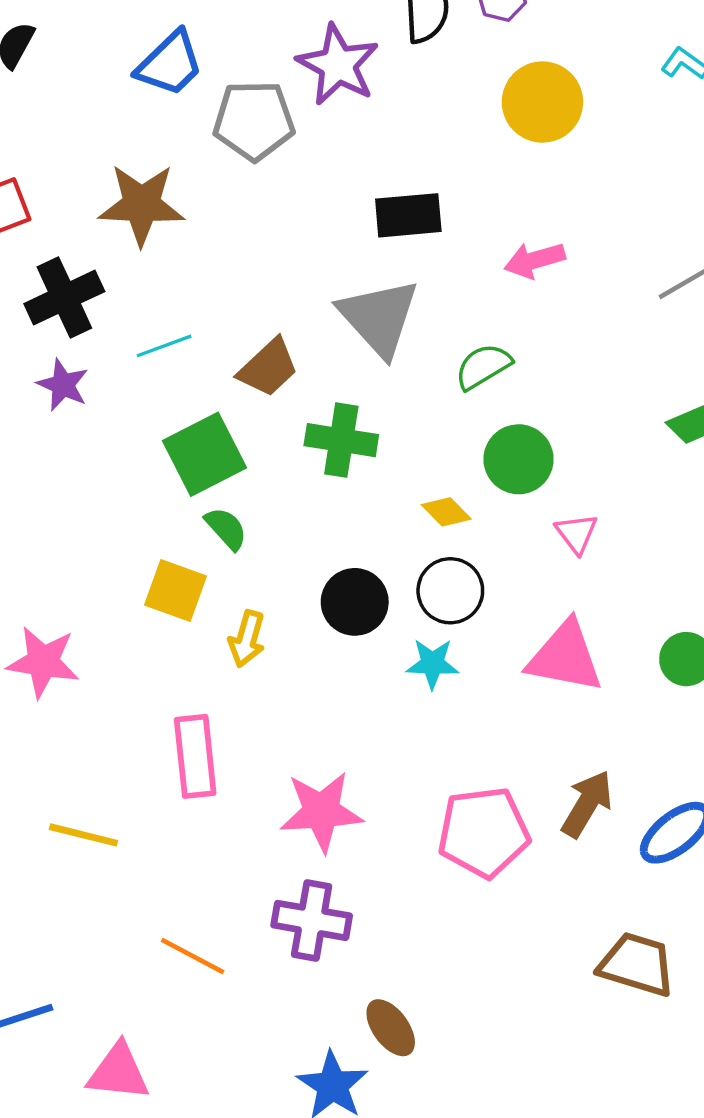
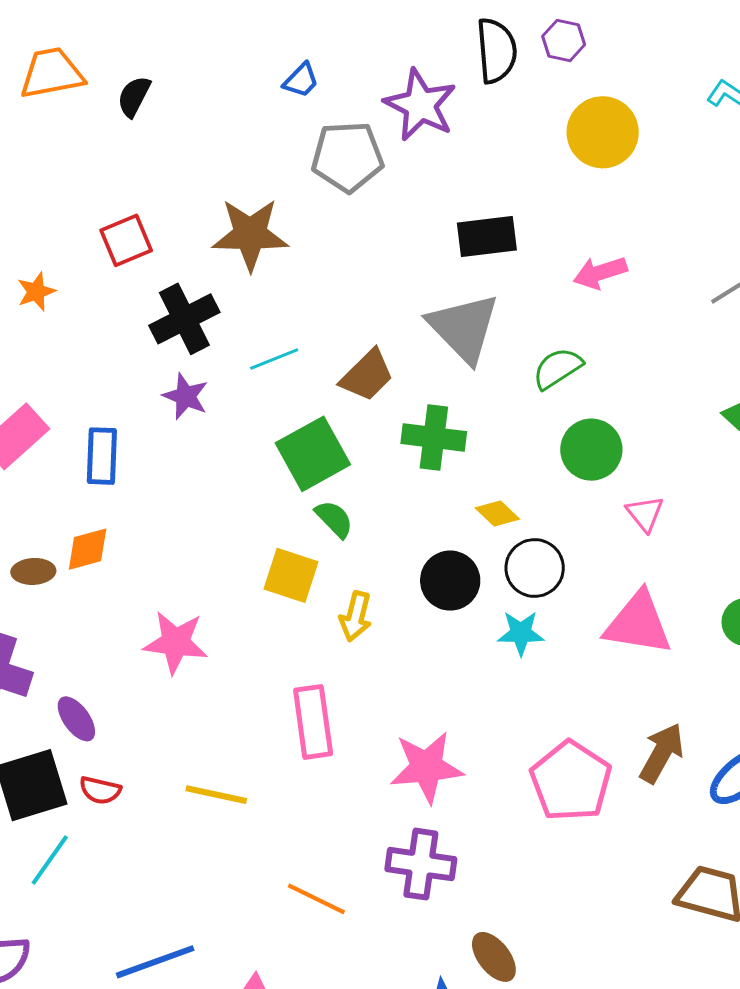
blue trapezoid: (170, 64) -> (301, 80), moved, size x0.6
yellow diamond: (446, 512) -> (497, 513), moved
pink pentagon: (484, 832) -> (571, 781), turned -30

